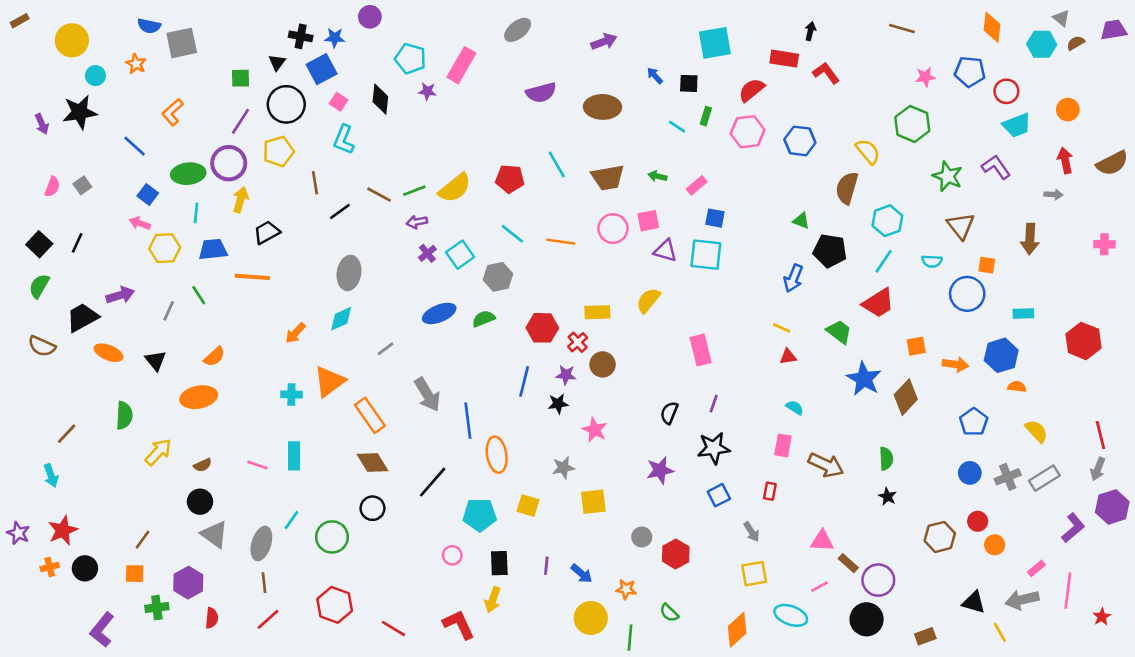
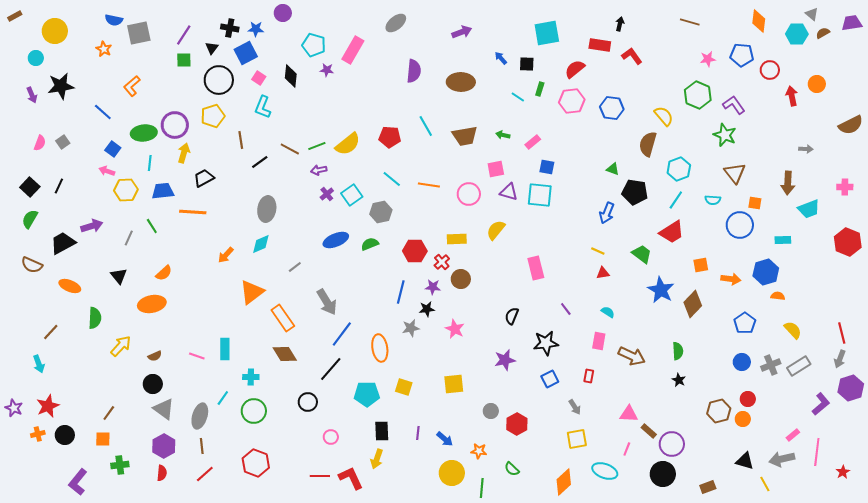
cyan circle: (95, 76) -> (36, 58), moved
purple semicircle: (541, 93) -> (414, 71), turned -70
purple line: (240, 121) -> (184, 35), moved
cyan trapezoid: (1017, 125) -> (809, 209), moved
red arrow: (1065, 161) -> (792, 96), moved
purple L-shape: (996, 167) -> (734, 105), moved
pink circle: (613, 229) -> (469, 194), moved
red hexagon: (1084, 341) -> (848, 242), moved
orange ellipse: (108, 353) -> (70, 286), moved
cyan cross: (291, 395) -> (251, 377), moved
purple line: (714, 404) -> (566, 309), moved, turned -56
blue line: (468, 421) -> (342, 334), moved, turned 44
gray star: (563, 468) -> (411, 328), moved
black circle: (372, 508) -> (308, 402), moved
orange circle: (995, 545) -> (743, 419), moved
pink circle: (452, 555) -> (331, 437), moved
purple hexagon: (188, 583) -> (164, 446), moved
pink line: (819, 587) -> (627, 449), turned -40
red line: (393, 628) -> (320, 476), moved, turned -30

